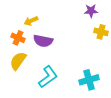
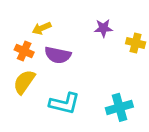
purple star: (91, 11) -> (103, 28), moved
cyan L-shape: (48, 77) -> (64, 103), turned 50

